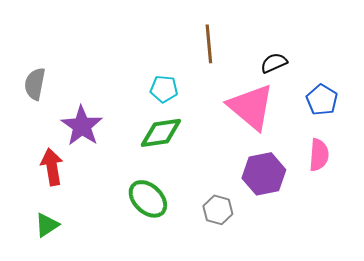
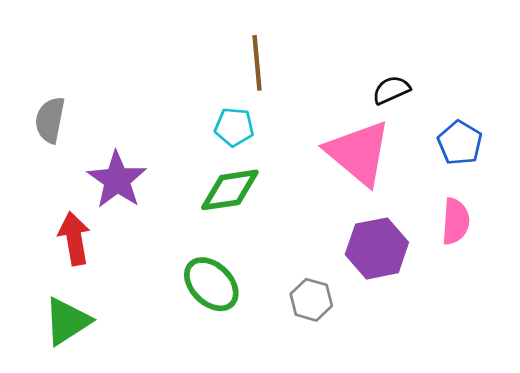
brown line: (209, 44) -> (257, 63), moved
green triangle: (47, 225) -> (67, 321), size x1.4

